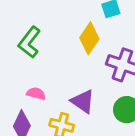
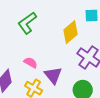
pink semicircle: (36, 94) -> (31, 63), moved

